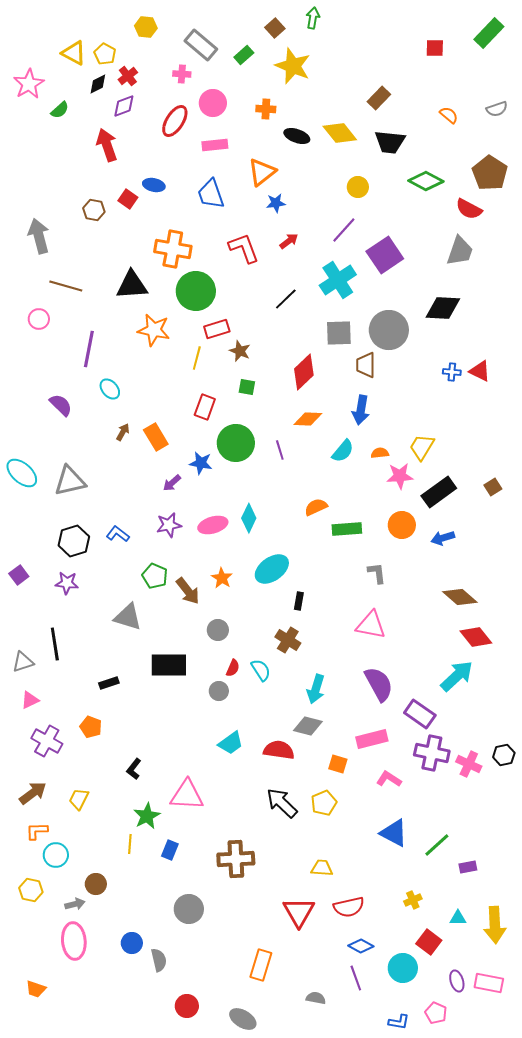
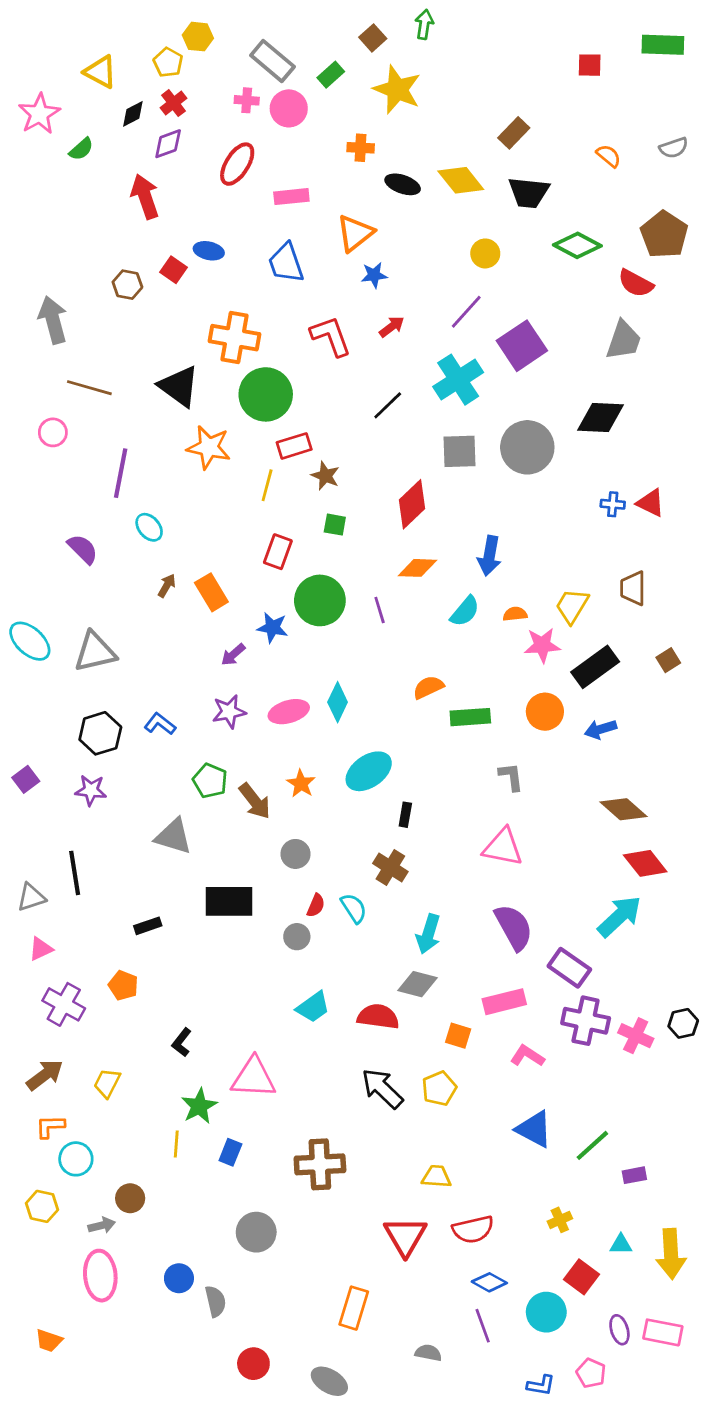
green rectangle: (489, 33) -> (663, 45), turned 48
yellow pentagon: (105, 54) -> (168, 62), moved
pink circle: (213, 103) -> (289, 108), moved
black triangle: (132, 285) -> (179, 386), turned 40
brown trapezoid: (366, 365) -> (633, 588), moved

